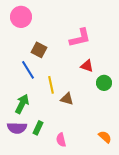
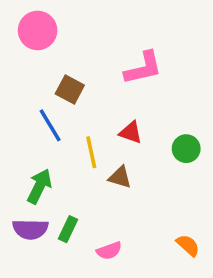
red triangle: (87, 66) -> (131, 133), moved
pink semicircle: (61, 140) -> (109, 251), turned -96

